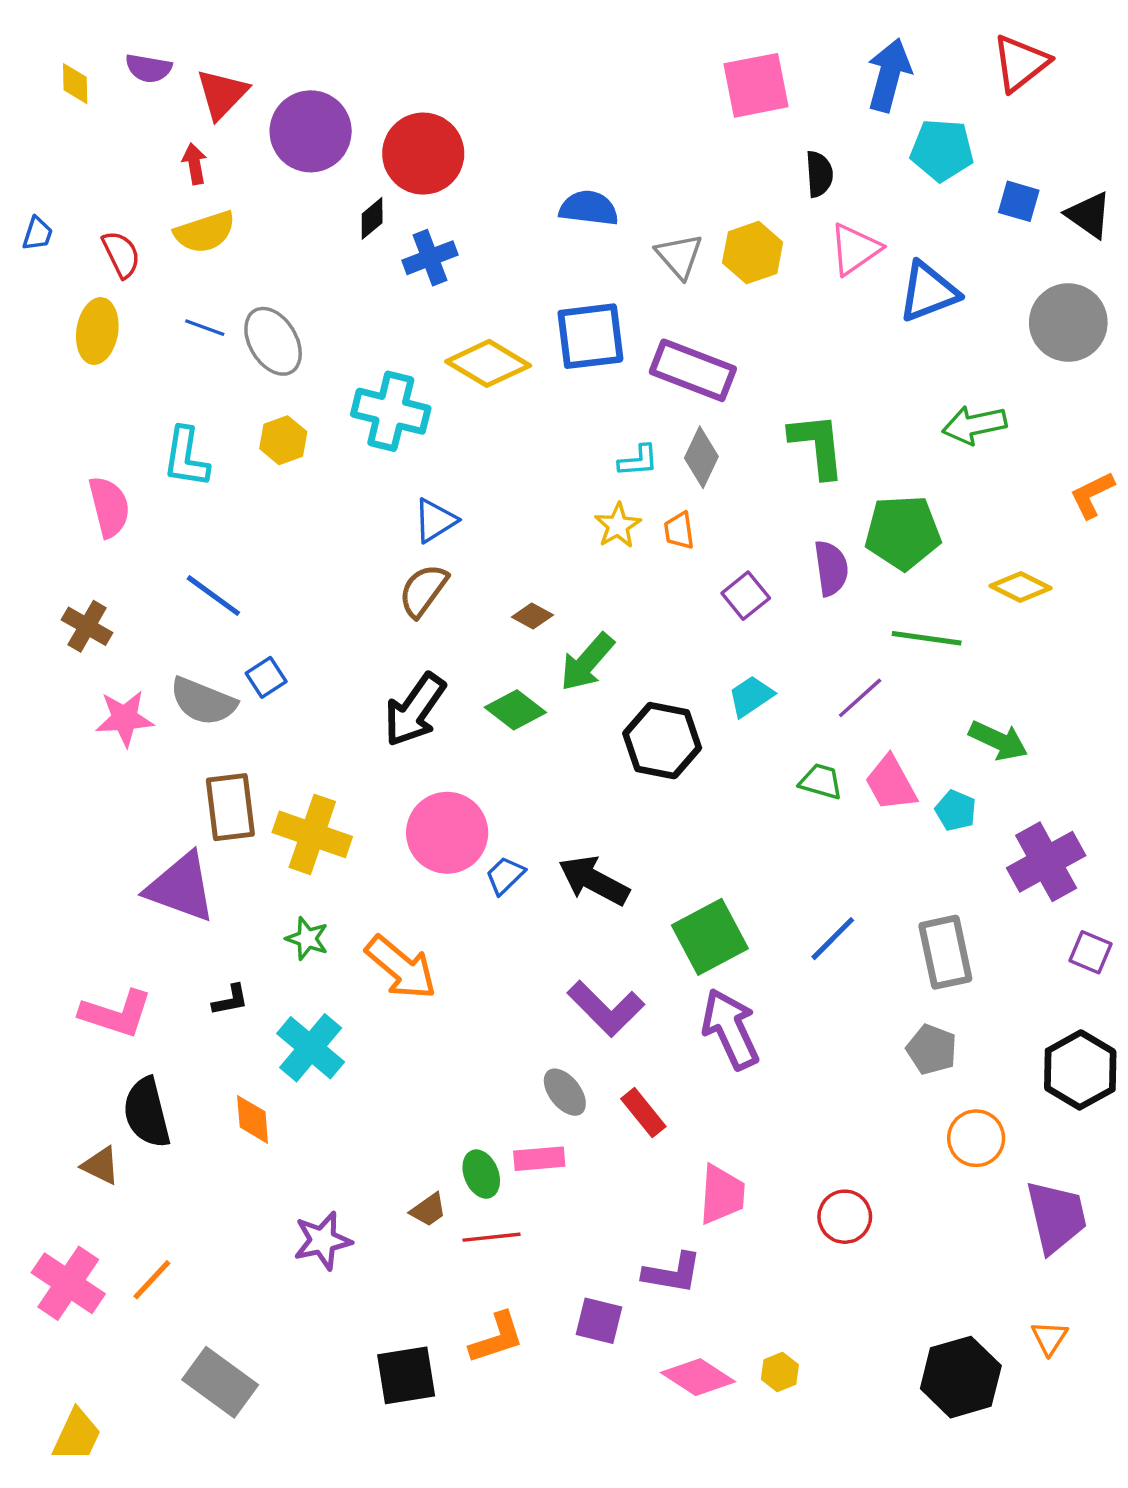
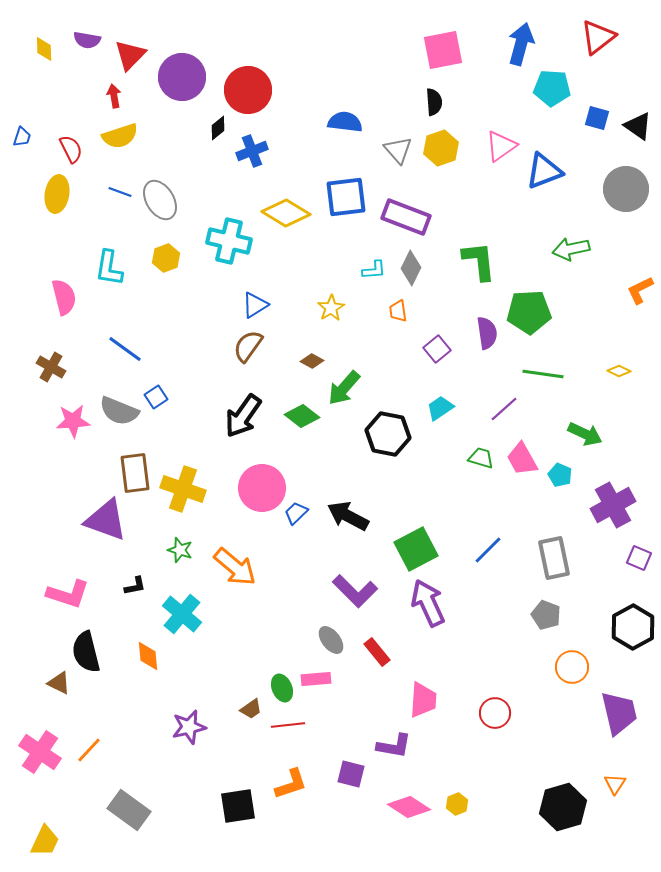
black semicircle: (819, 174) -> (434, 102), moved
yellow star: (618, 526) -> (331, 308), moved
yellow diamond: (1020, 587) -> (619, 371), moved, size x0.7

